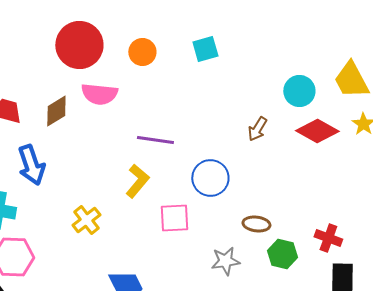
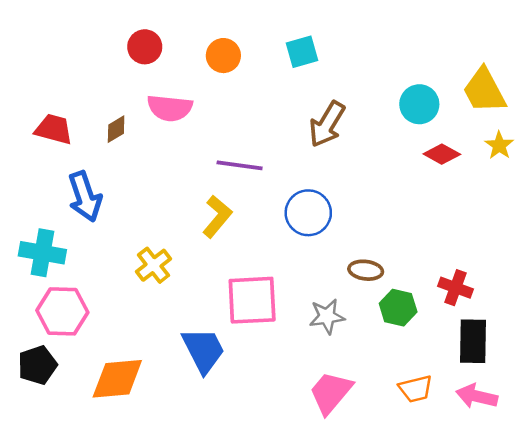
red circle: (79, 45) -> (145, 47), size x0.6
brown diamond: (56, 111) -> (116, 129), size x0.7
brown arrow: (257, 129) -> (327, 124), moved, size x1.5
red diamond: (317, 131) -> (442, 154), size x0.7
pink square: (174, 218) -> (252, 300), moved, size x1.4

